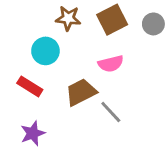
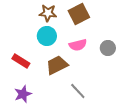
gray circle: (153, 24) -> (108, 48), moved
cyan circle: (45, 51) -> (47, 36), moved
gray line: (111, 112) -> (78, 91), moved

